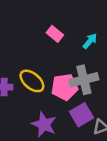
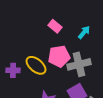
pink pentagon: (65, 87) -> (59, 56), moved

